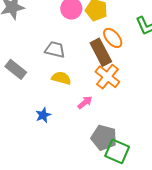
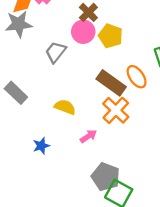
orange ellipse: (113, 38) -> (137, 77), moved
gray trapezoid: (55, 50) -> (56, 52), moved, turned -70
brown rectangle: (101, 52) -> (111, 83), turned -32

